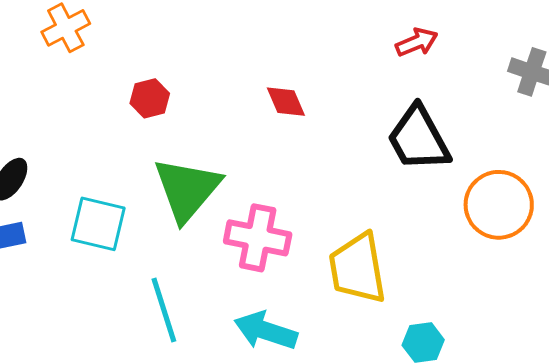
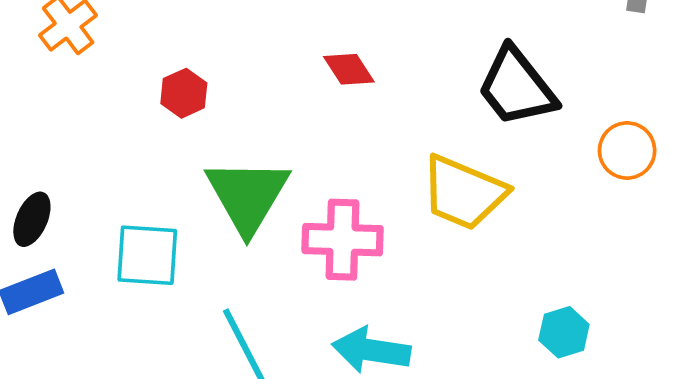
orange circle: (499, 205) -> (627, 150), size x0.7
yellow trapezoid: (358, 268) -> (464, 193), moved, turned -48

